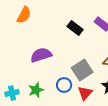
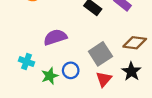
blue circle: (64, 85) -> (71, 70), moved
cyan cross: (12, 93) -> (27, 62), moved, turned 32

